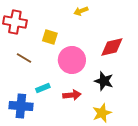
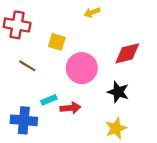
red arrow: (72, 95) -> (70, 108), moved

